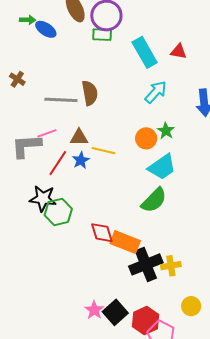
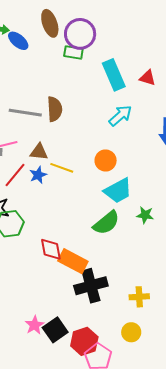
green star: (166, 131) -> (145, 215), moved, turned -30
yellow cross: (171, 266) -> (139, 297), moved

